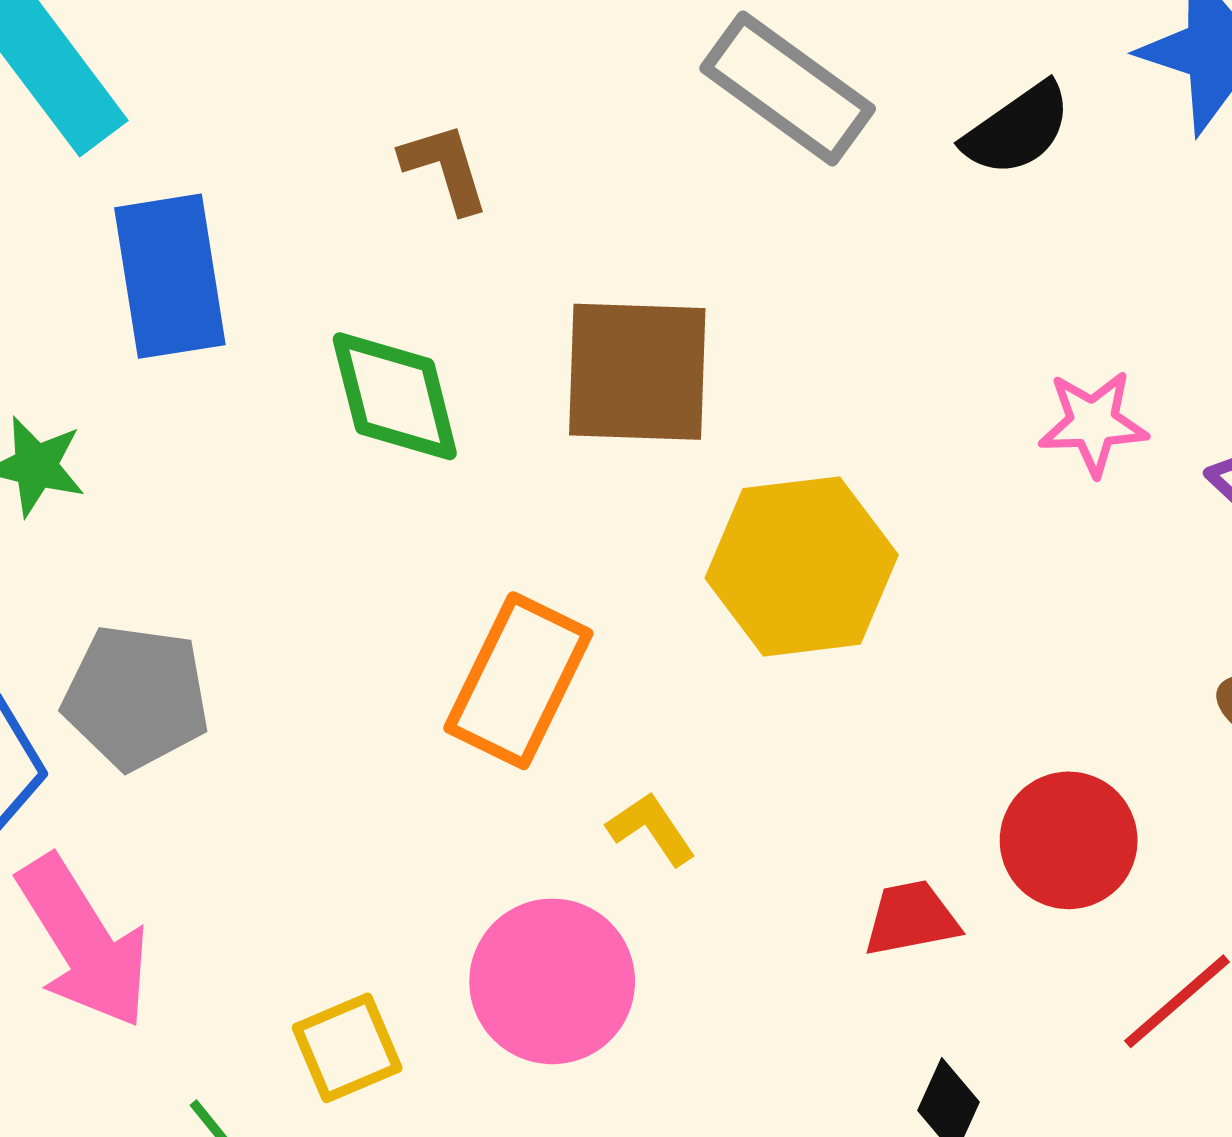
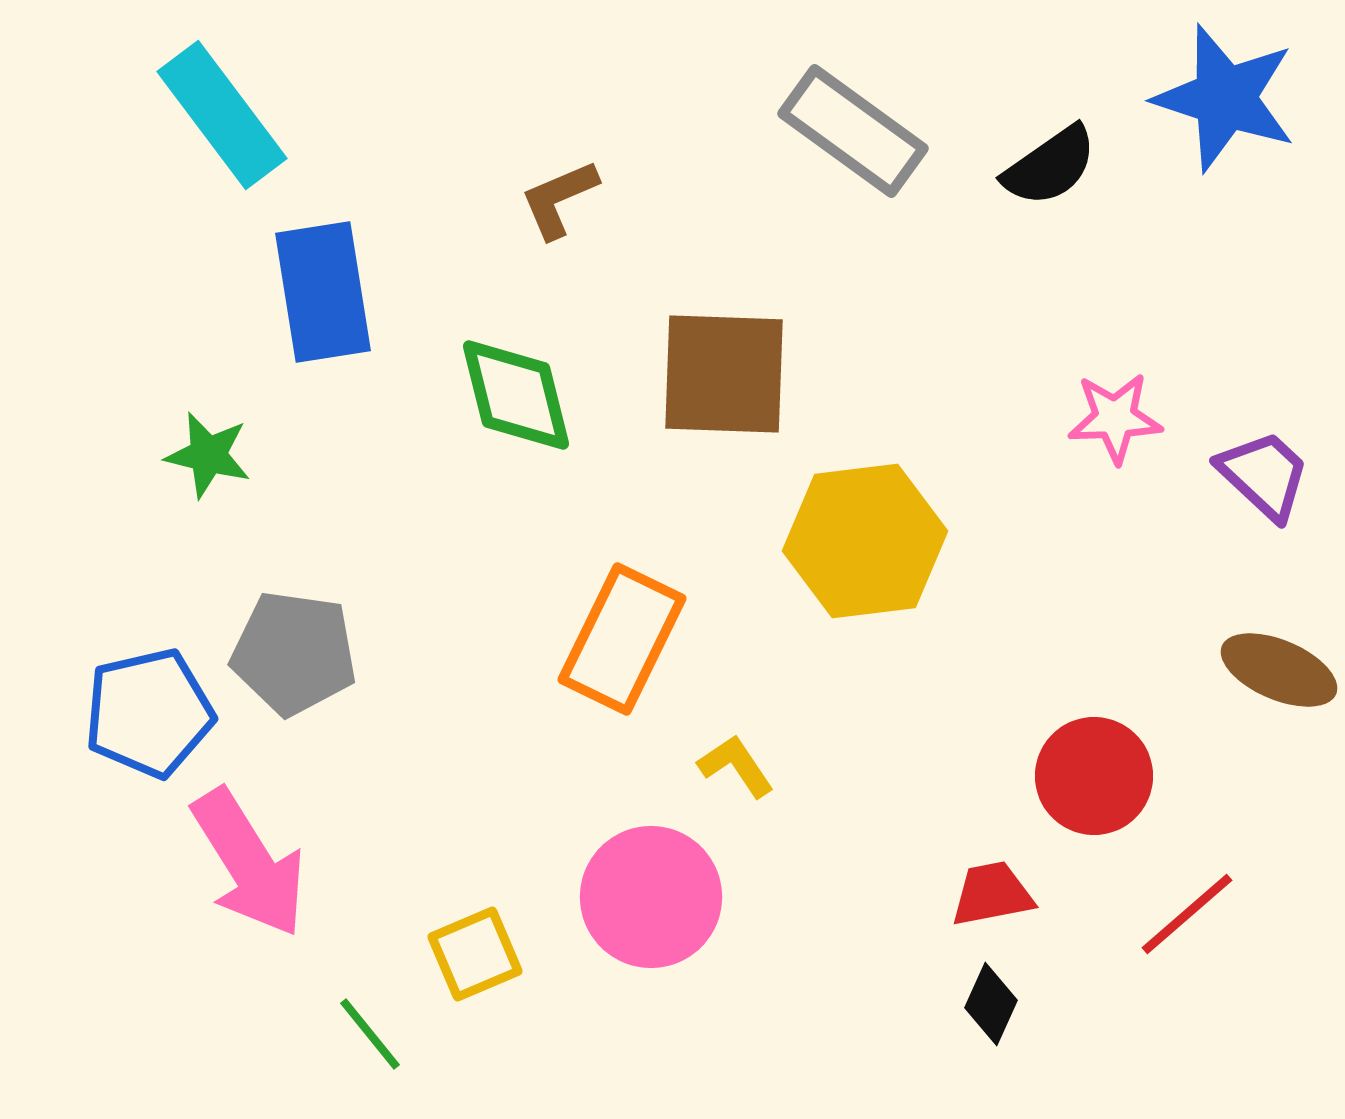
brown L-shape: (445, 168) -> (559, 199), turned -96
red trapezoid: (911, 918) -> (992, 894), moved

